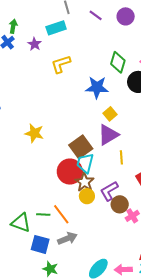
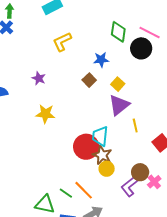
purple star: (34, 44) -> (39, 78), moved
blue star: (97, 87) -> (101, 60), size x0.7
brown square: (81, 147) -> (89, 80), moved, size x0.6
purple L-shape: (109, 191) -> (130, 186), moved
green line: (43, 215) -> (66, 193), turned 40

